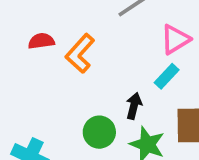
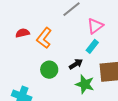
black arrow: (134, 106) -> (76, 64), turned 48
green circle: (99, 132) -> (49, 70), moved

